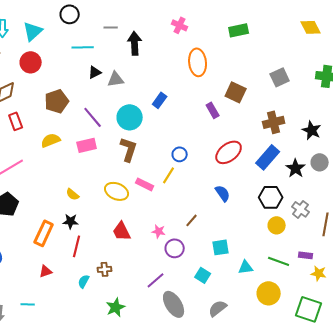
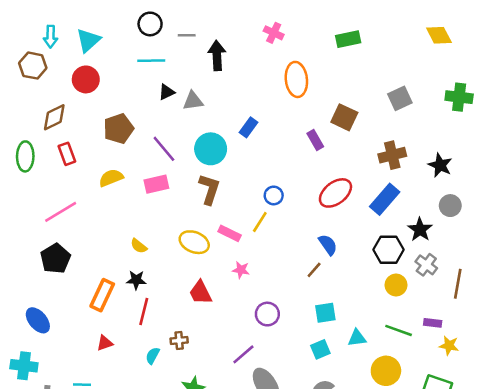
black circle: (70, 14) -> (150, 24), moved
black star: (296, 168) -> (420, 230), moved
brown line: (192, 220) -> (314, 270), moved
pink star: (159, 231) -> (241, 270), moved
cyan square: (203, 275) -> (320, 349), moved, turned 35

